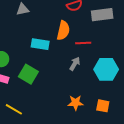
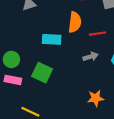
gray arrow: (75, 64) -> (91, 57), turned 48

